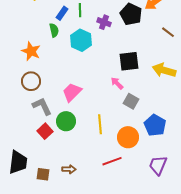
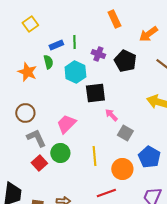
blue rectangle: (62, 13) -> (56, 45), turned 32
black pentagon: (131, 14) -> (125, 61), moved
orange star: (31, 51) -> (27, 72), moved
black square: (129, 61) -> (95, 93), moved

